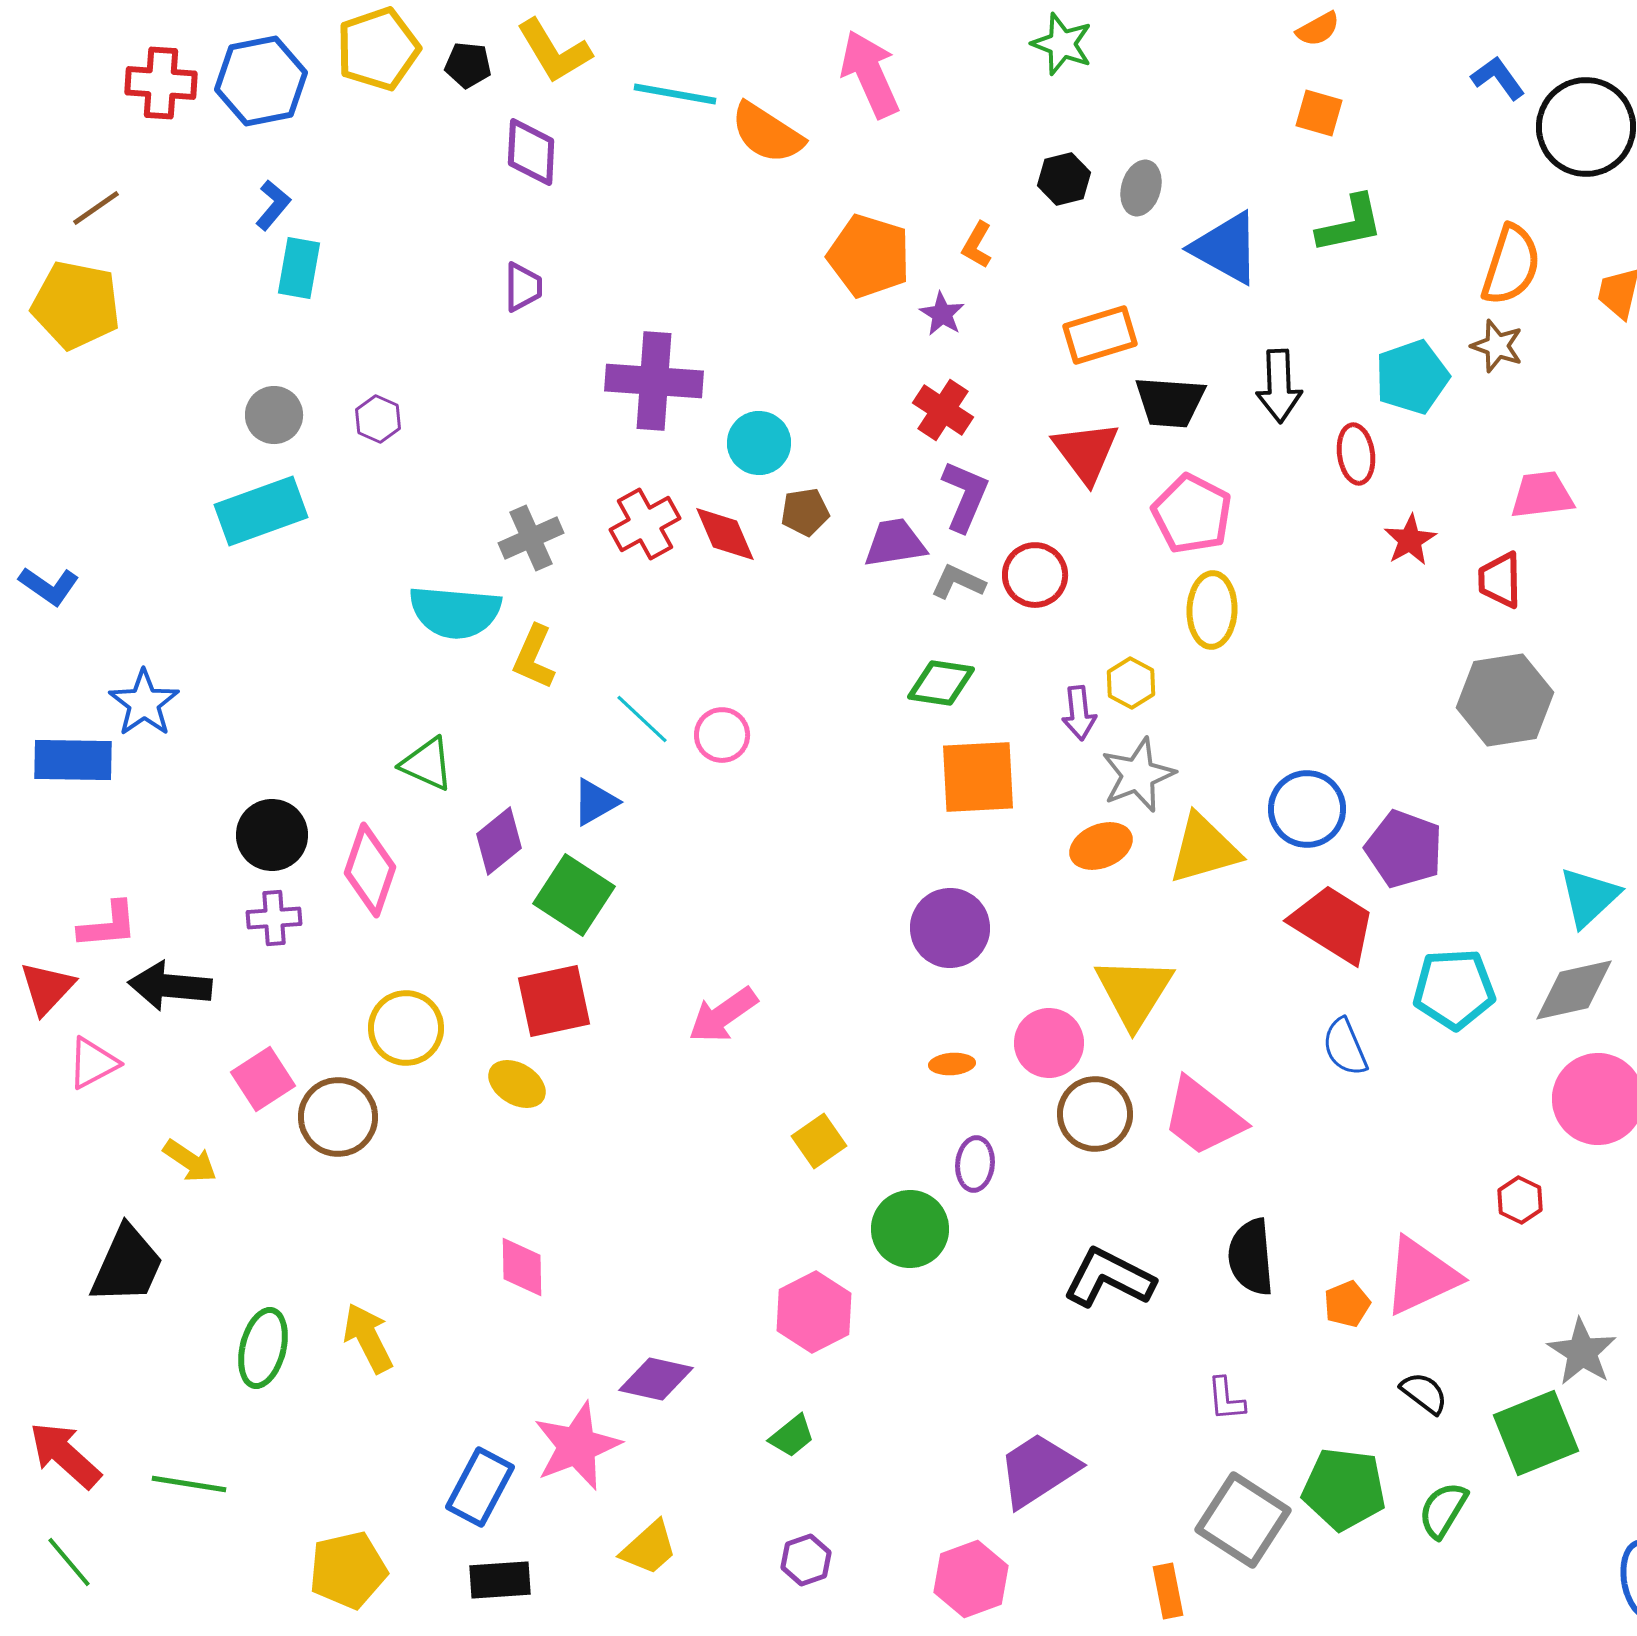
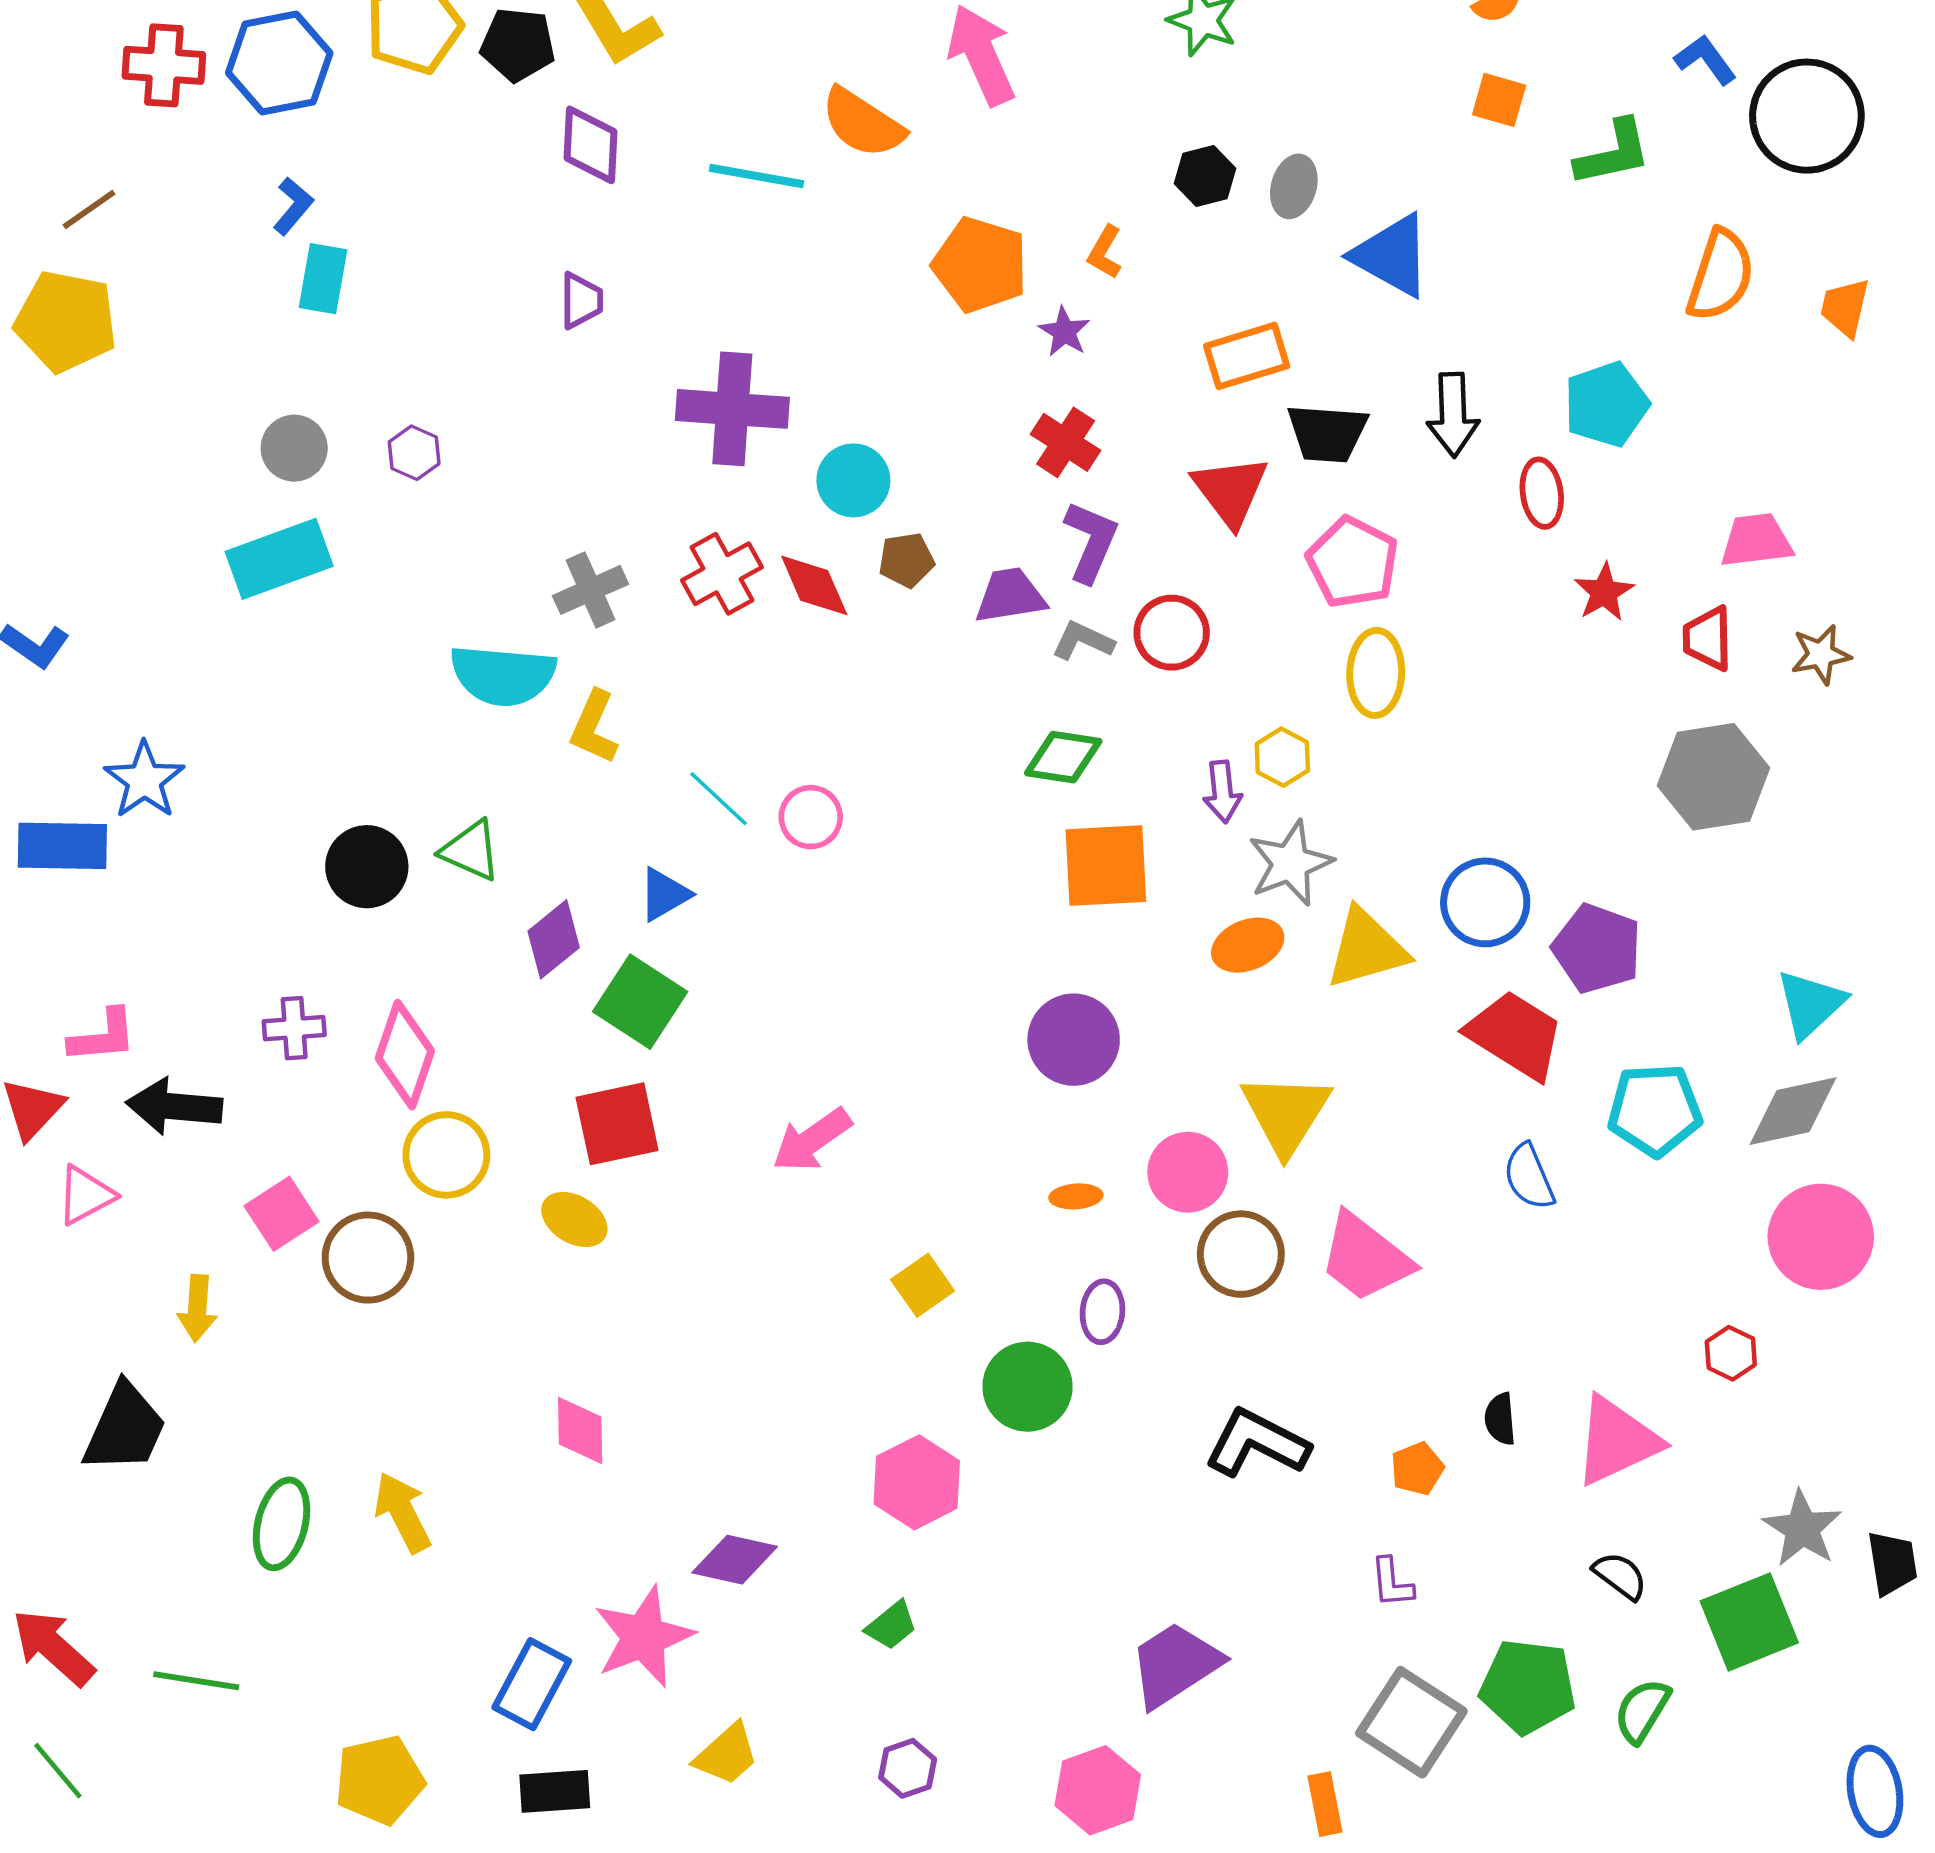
black pentagon: (468, 65) -> (518, 45), size x1.4
cyan line: (675, 94) -> (757, 176), moved
green L-shape: (1350, 224) -> (1613, 153), moved
brown star: (1497, 346) -> (1821, 655), moved, turned -30
black circle: (272, 835) -> (367, 867), moved
pink diamond: (370, 870) -> (405, 1055), moved
yellow arrow: (190, 1161) -> (197, 1308), turned 60
black semicircle: (1251, 1257) -> (1500, 1419), moved, size x0.6
orange pentagon: (1347, 1304) -> (1417, 1469), moved

